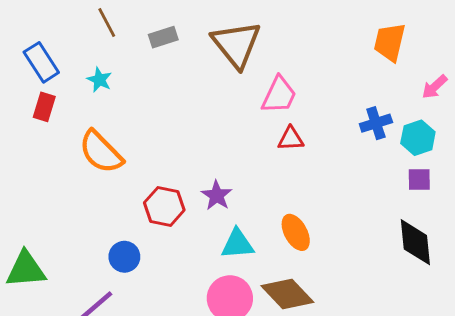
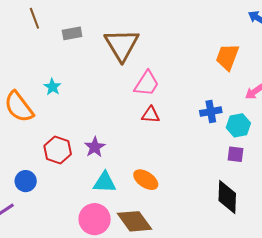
cyan star: (99, 80) -> (52, 87), moved
orange ellipse: (296, 232) -> (146, 180), turned -35

